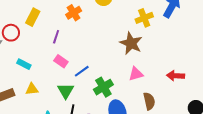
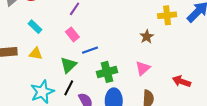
brown star: (131, 43) -> (147, 37), size x0.6
pink triangle: (136, 74) -> (143, 68), turned -42

